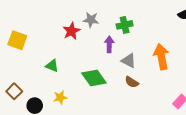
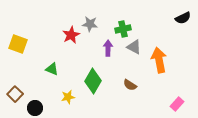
gray triangle: (129, 61) -> (134, 47), moved
green diamond: (94, 78) -> (93, 81), turned 65
yellow star: (60, 97) -> (68, 97), moved

